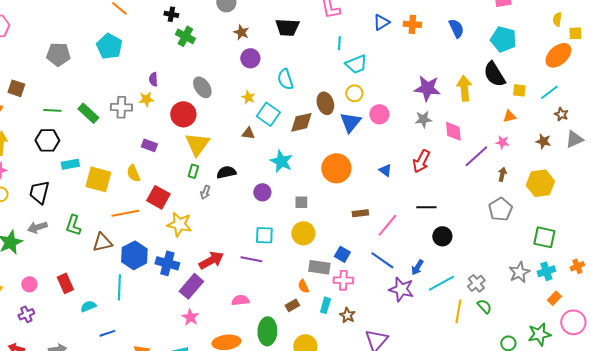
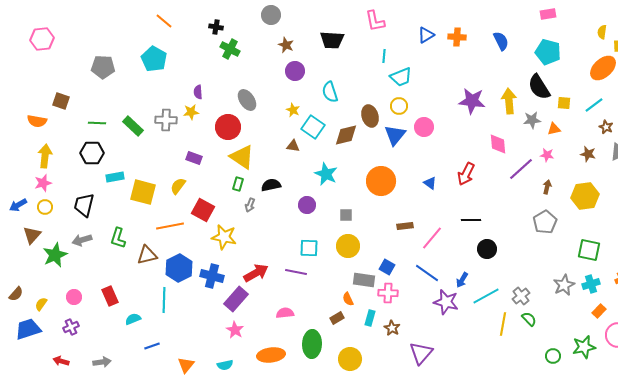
gray star: (423, 119) -> (532, 120), moved
yellow triangle: (197, 144) -> (242, 157), turned -32
yellow semicircle: (133, 173) -> (178, 186), turned 60

